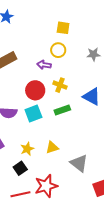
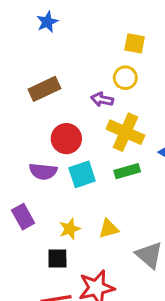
yellow cross: (60, 85) -> (125, 132), size x1.6
red circle: (35, 90) -> (66, 139), moved
black square: (20, 168) -> (57, 259), turned 32

